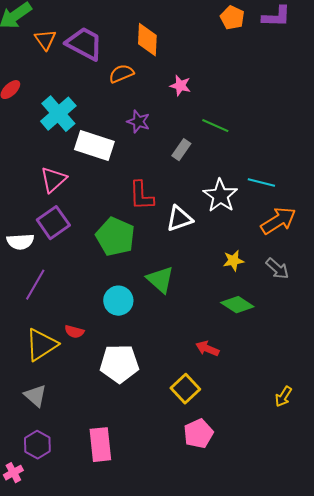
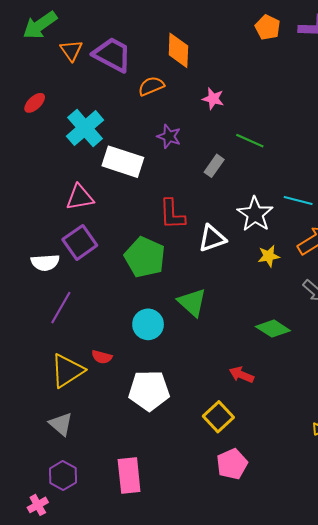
pink triangle: (53, 180) -> (80, 197), turned 32
yellow star: (233, 261) -> (269, 256), moved

